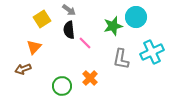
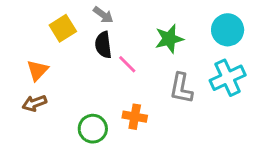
cyan circle: (136, 17) -> (228, 30), moved
orange triangle: (34, 47) -> (37, 70), moved
orange cross: (90, 78) -> (135, 117), turned -35

